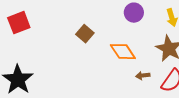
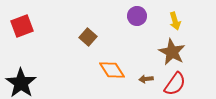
orange diamond: (123, 52) -> (112, 70), moved

